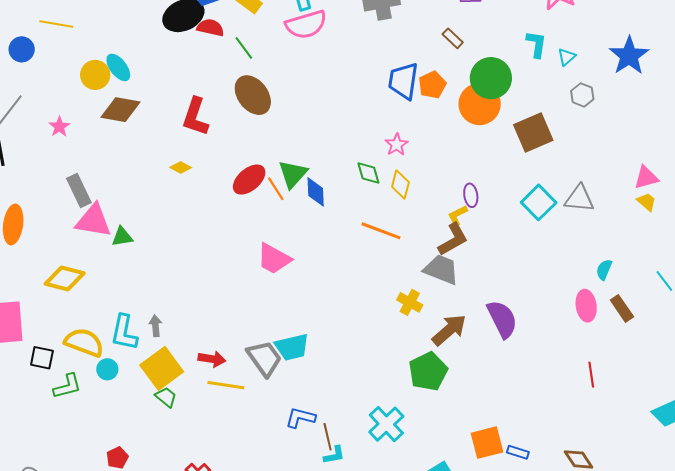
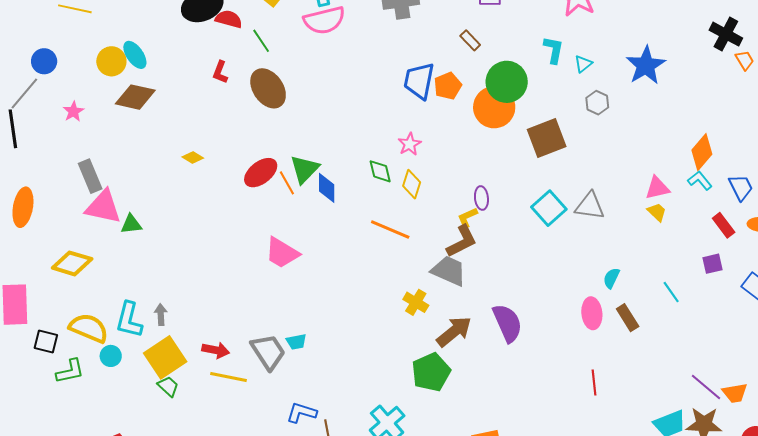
blue circle: (22, 49) -> (44, 61), moved
red L-shape: (195, 117) -> (220, 72), moved, size x0.6
cyan trapezoid: (292, 347) -> (296, 342), size x0.6

